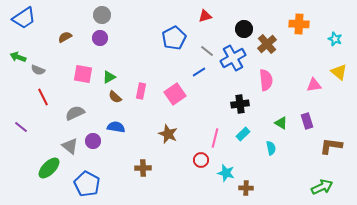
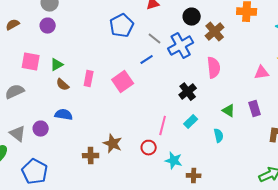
black cross: (240, 104) -> (188, 92), turned -30
gray semicircle: (75, 113) -> (15, 92), moved
brown star: (168, 134) -> (113, 144), moved

